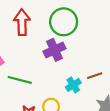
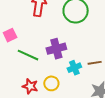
purple cross: (55, 50) -> (56, 49), moved

